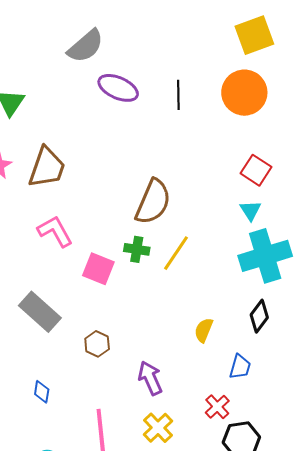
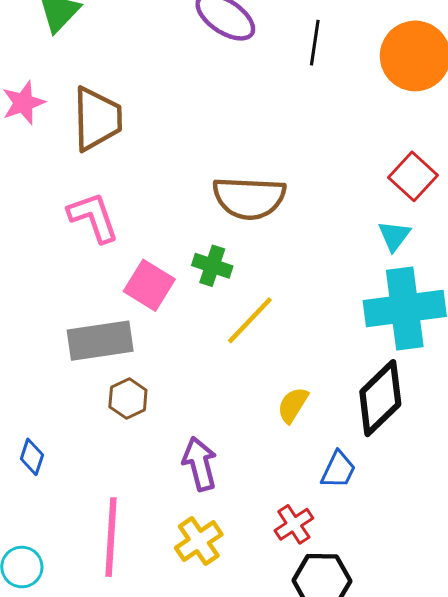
brown trapezoid: (47, 167) -> (97, 119), turned -30
brown semicircle: (153, 202) -> (249, 198), turned 60
yellow line: (176, 253) -> (250, 320), moved
gray rectangle: (40, 312) -> (100, 341), moved, turned -60
black diamond: (259, 316) -> (380, 398), size x1.5

